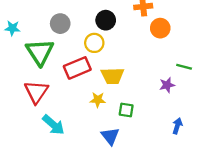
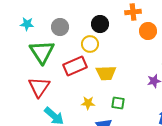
cyan star: (12, 28) -> (27, 24), moved
yellow star: (98, 100) -> (88, 103), moved

